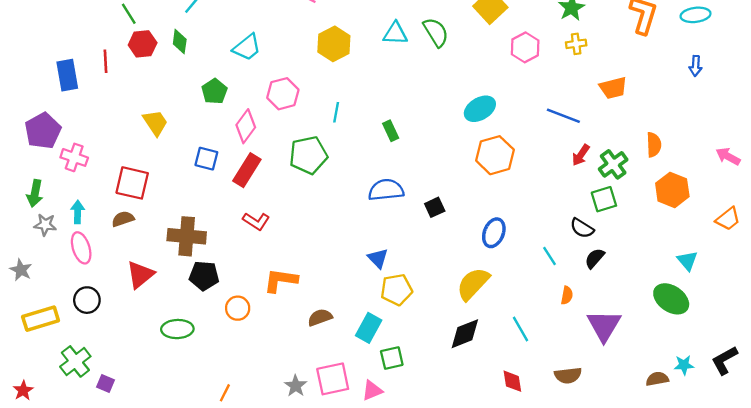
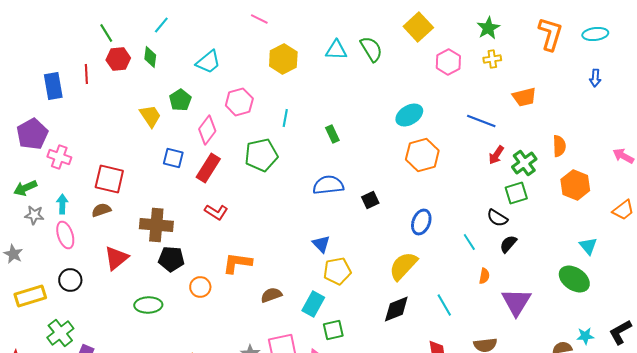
yellow trapezoid: (155, 123) -> (150, 116), moved
green arrow: (35, 193) -> (25, 188), turned 55

